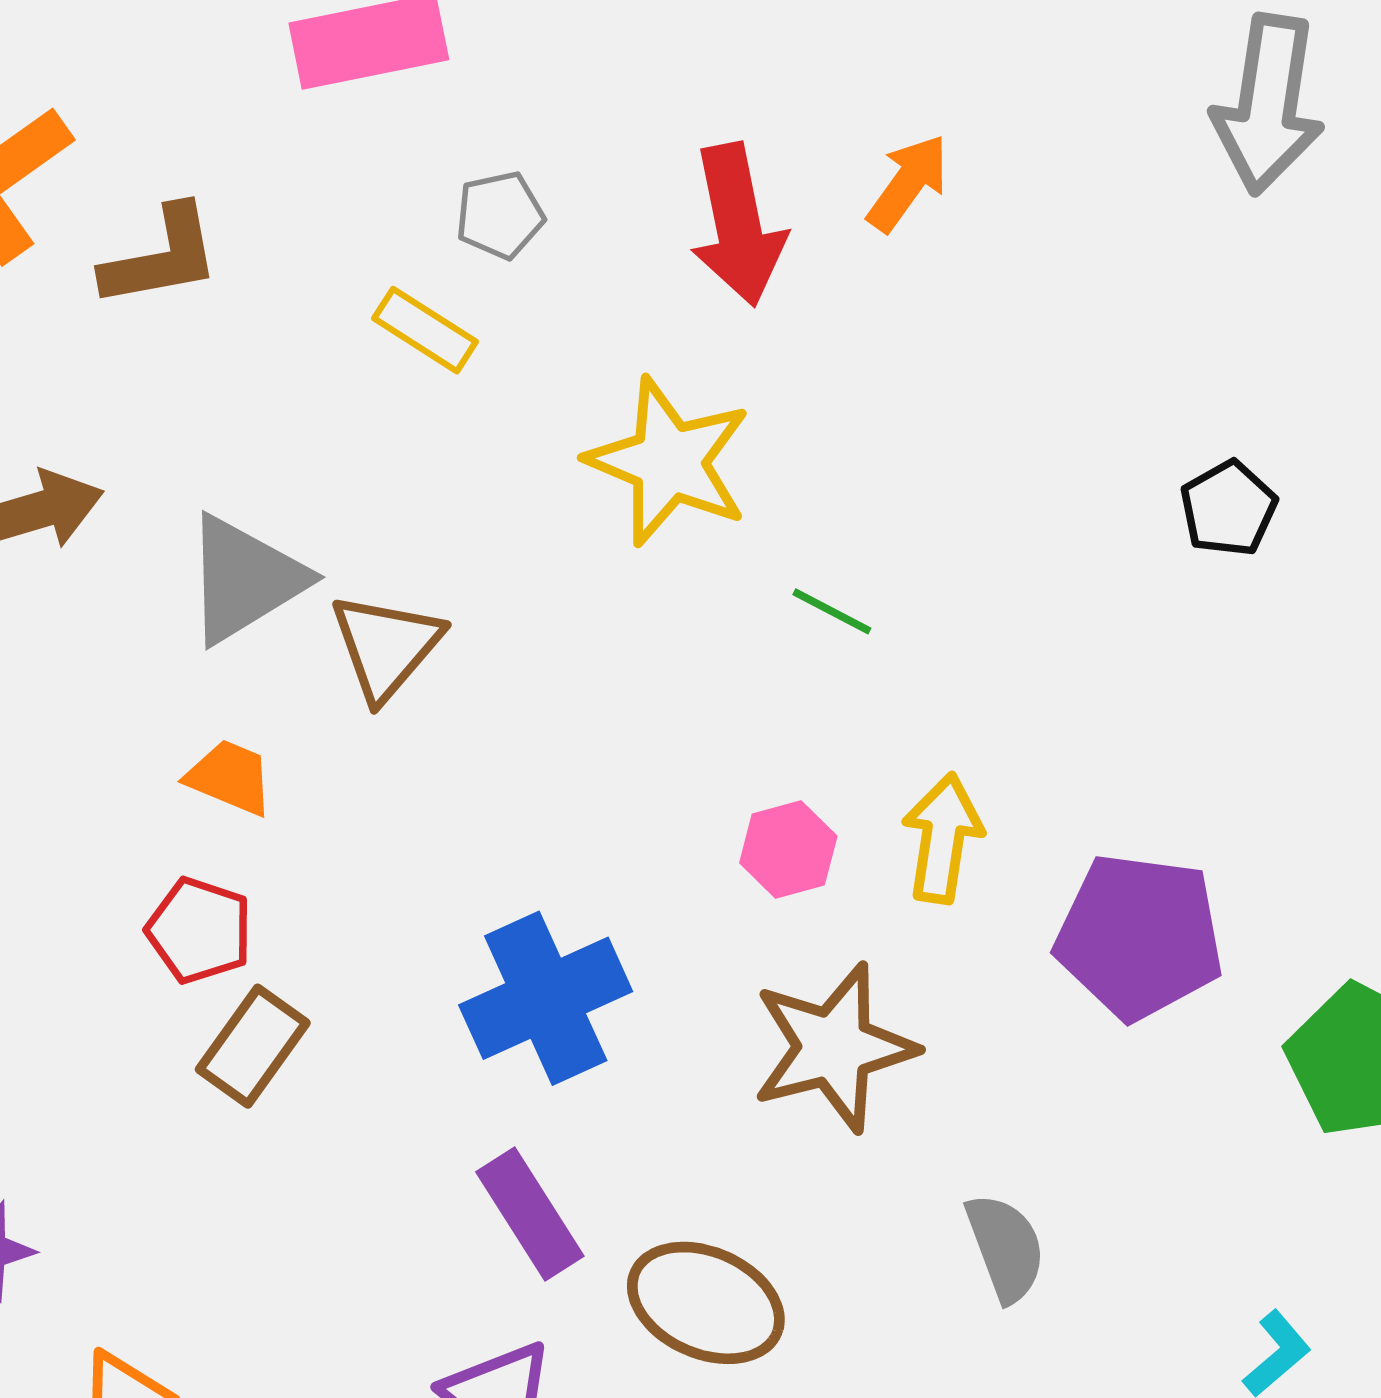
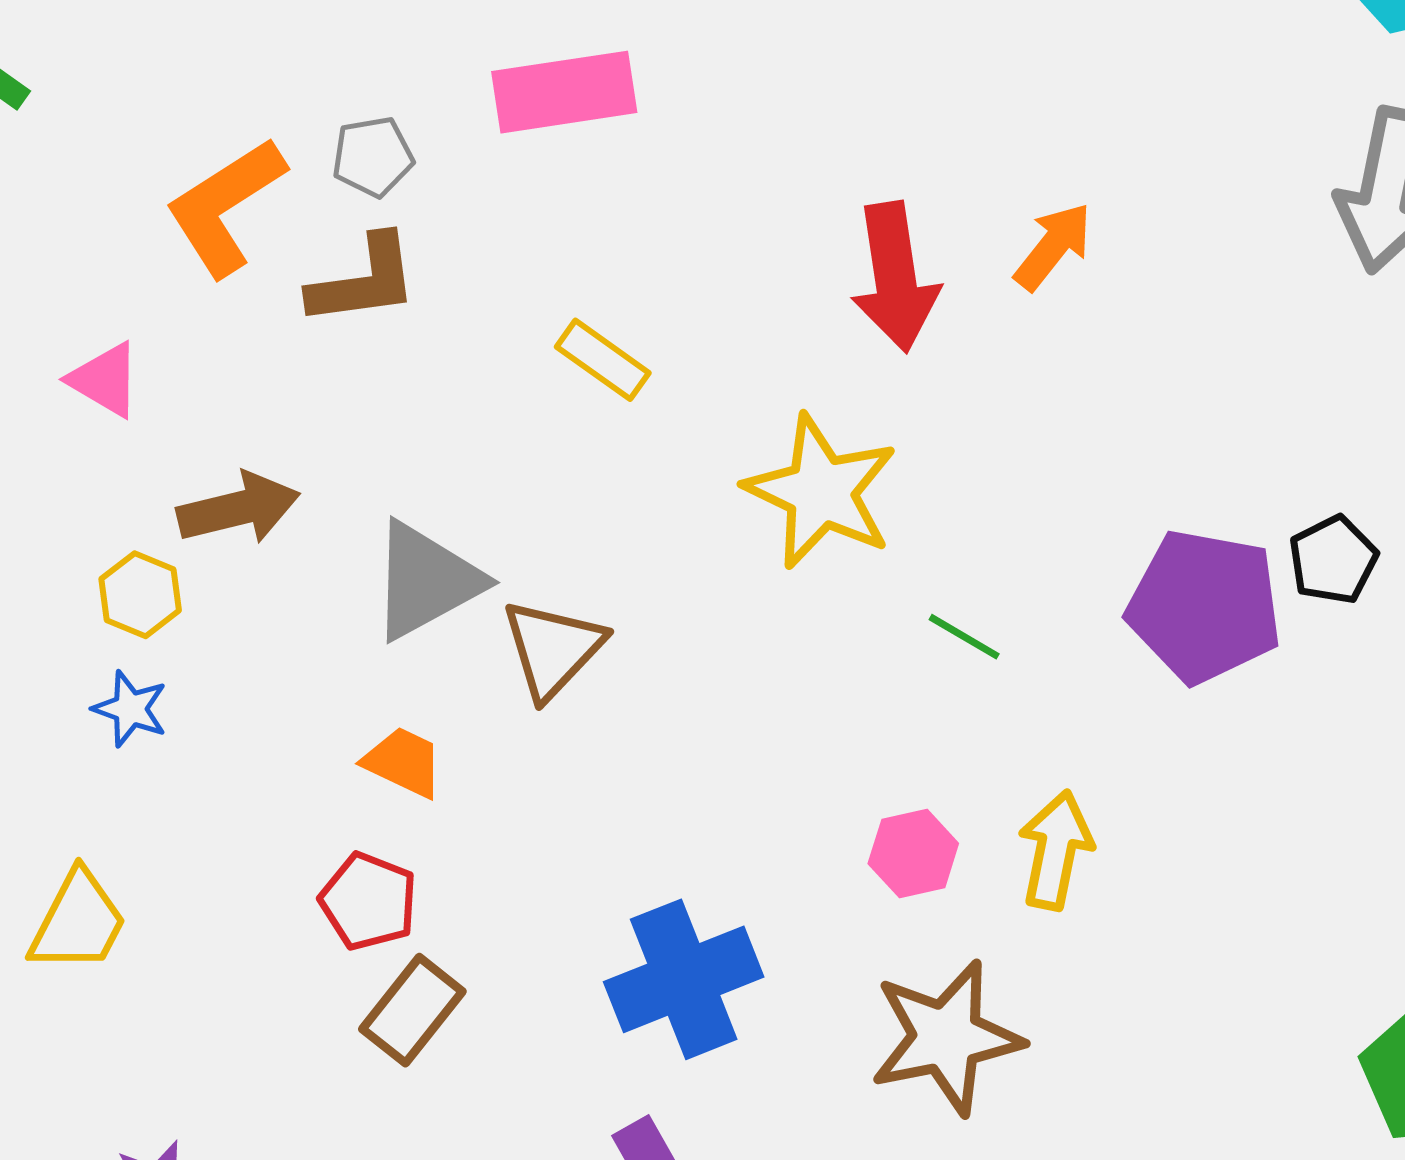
gray pentagon: (500, 215) -> (373, 157), moved
purple pentagon: (1139, 936) -> (1204, 606), moved

